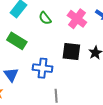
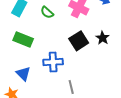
black square: (71, 52) -> (79, 41), turned -30

